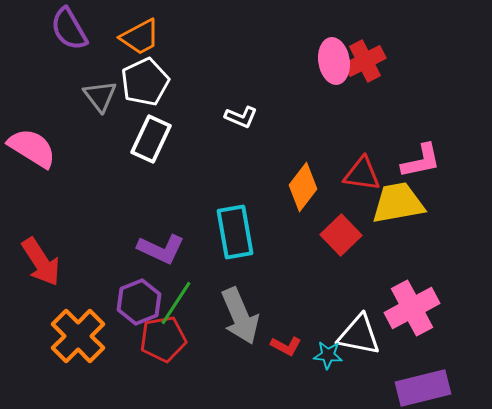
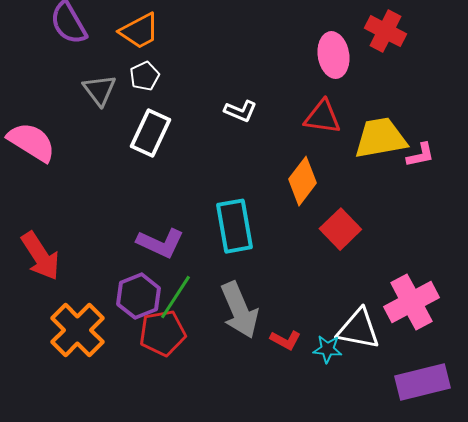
red cross: (365, 61) -> (385, 31), moved, turned -36
white pentagon: (145, 82) -> (144, 76), size x0.6
pink L-shape: (421, 161) -> (420, 155), size x0.7
red triangle: (362, 174) -> (322, 117), moved
yellow trapezoid: (398, 203) -> (380, 138), moved

